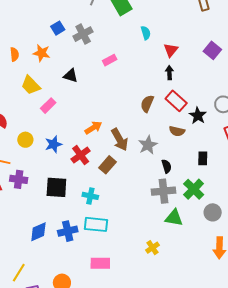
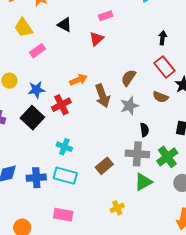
red triangle: (171, 50) -> (97, 39), moved
brown semicircle: (147, 104) -> (128, 78), moved
brown rectangle: (108, 165) -> (104, 166), moved
black square: (56, 187) -> (32, 118), moved, turned 30
green triangle: (174, 218) -> (143, 182), turned -48

